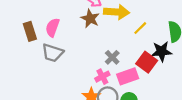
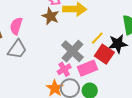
yellow line: (140, 28) -> (97, 38), moved
gray trapezoid: (53, 53) -> (17, 49), turned -70
gray cross: (112, 57) -> (72, 51), size x1.6

